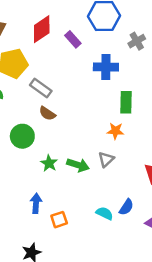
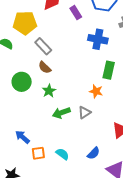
green star: (49, 163) -> (49, 91), moved
green arrow: (78, 165) -> (61, 113), turned 132
blue arrow: (36, 203) -> (23, 137), turned -63
cyan semicircle: (105, 213) -> (62, 154), moved

